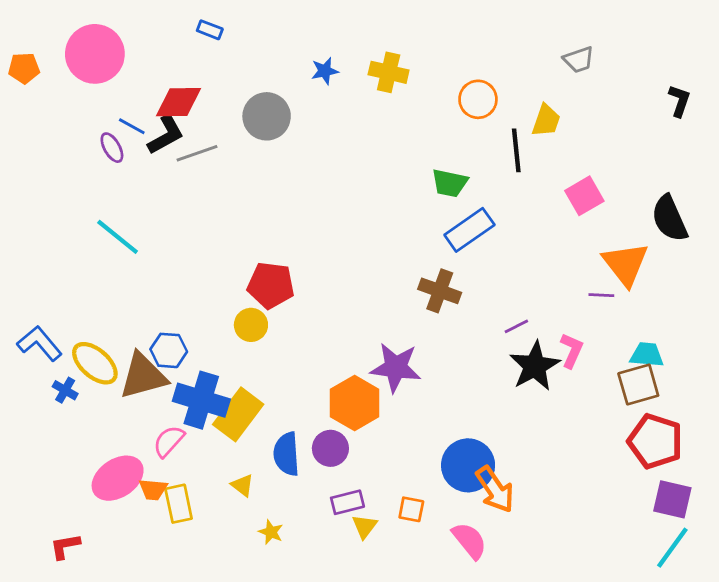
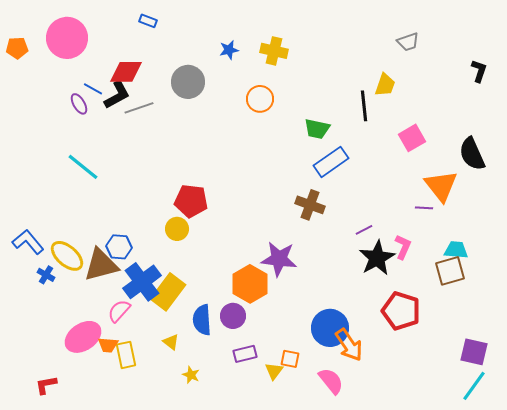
orange circle: (478, 99) -> (260, 99), moved
blue cross: (201, 400) -> (142, 282), turned 36
red pentagon: (655, 441) -> (401, 311), moved
yellow triangle: (364, 526) -> (274, 371), moved

